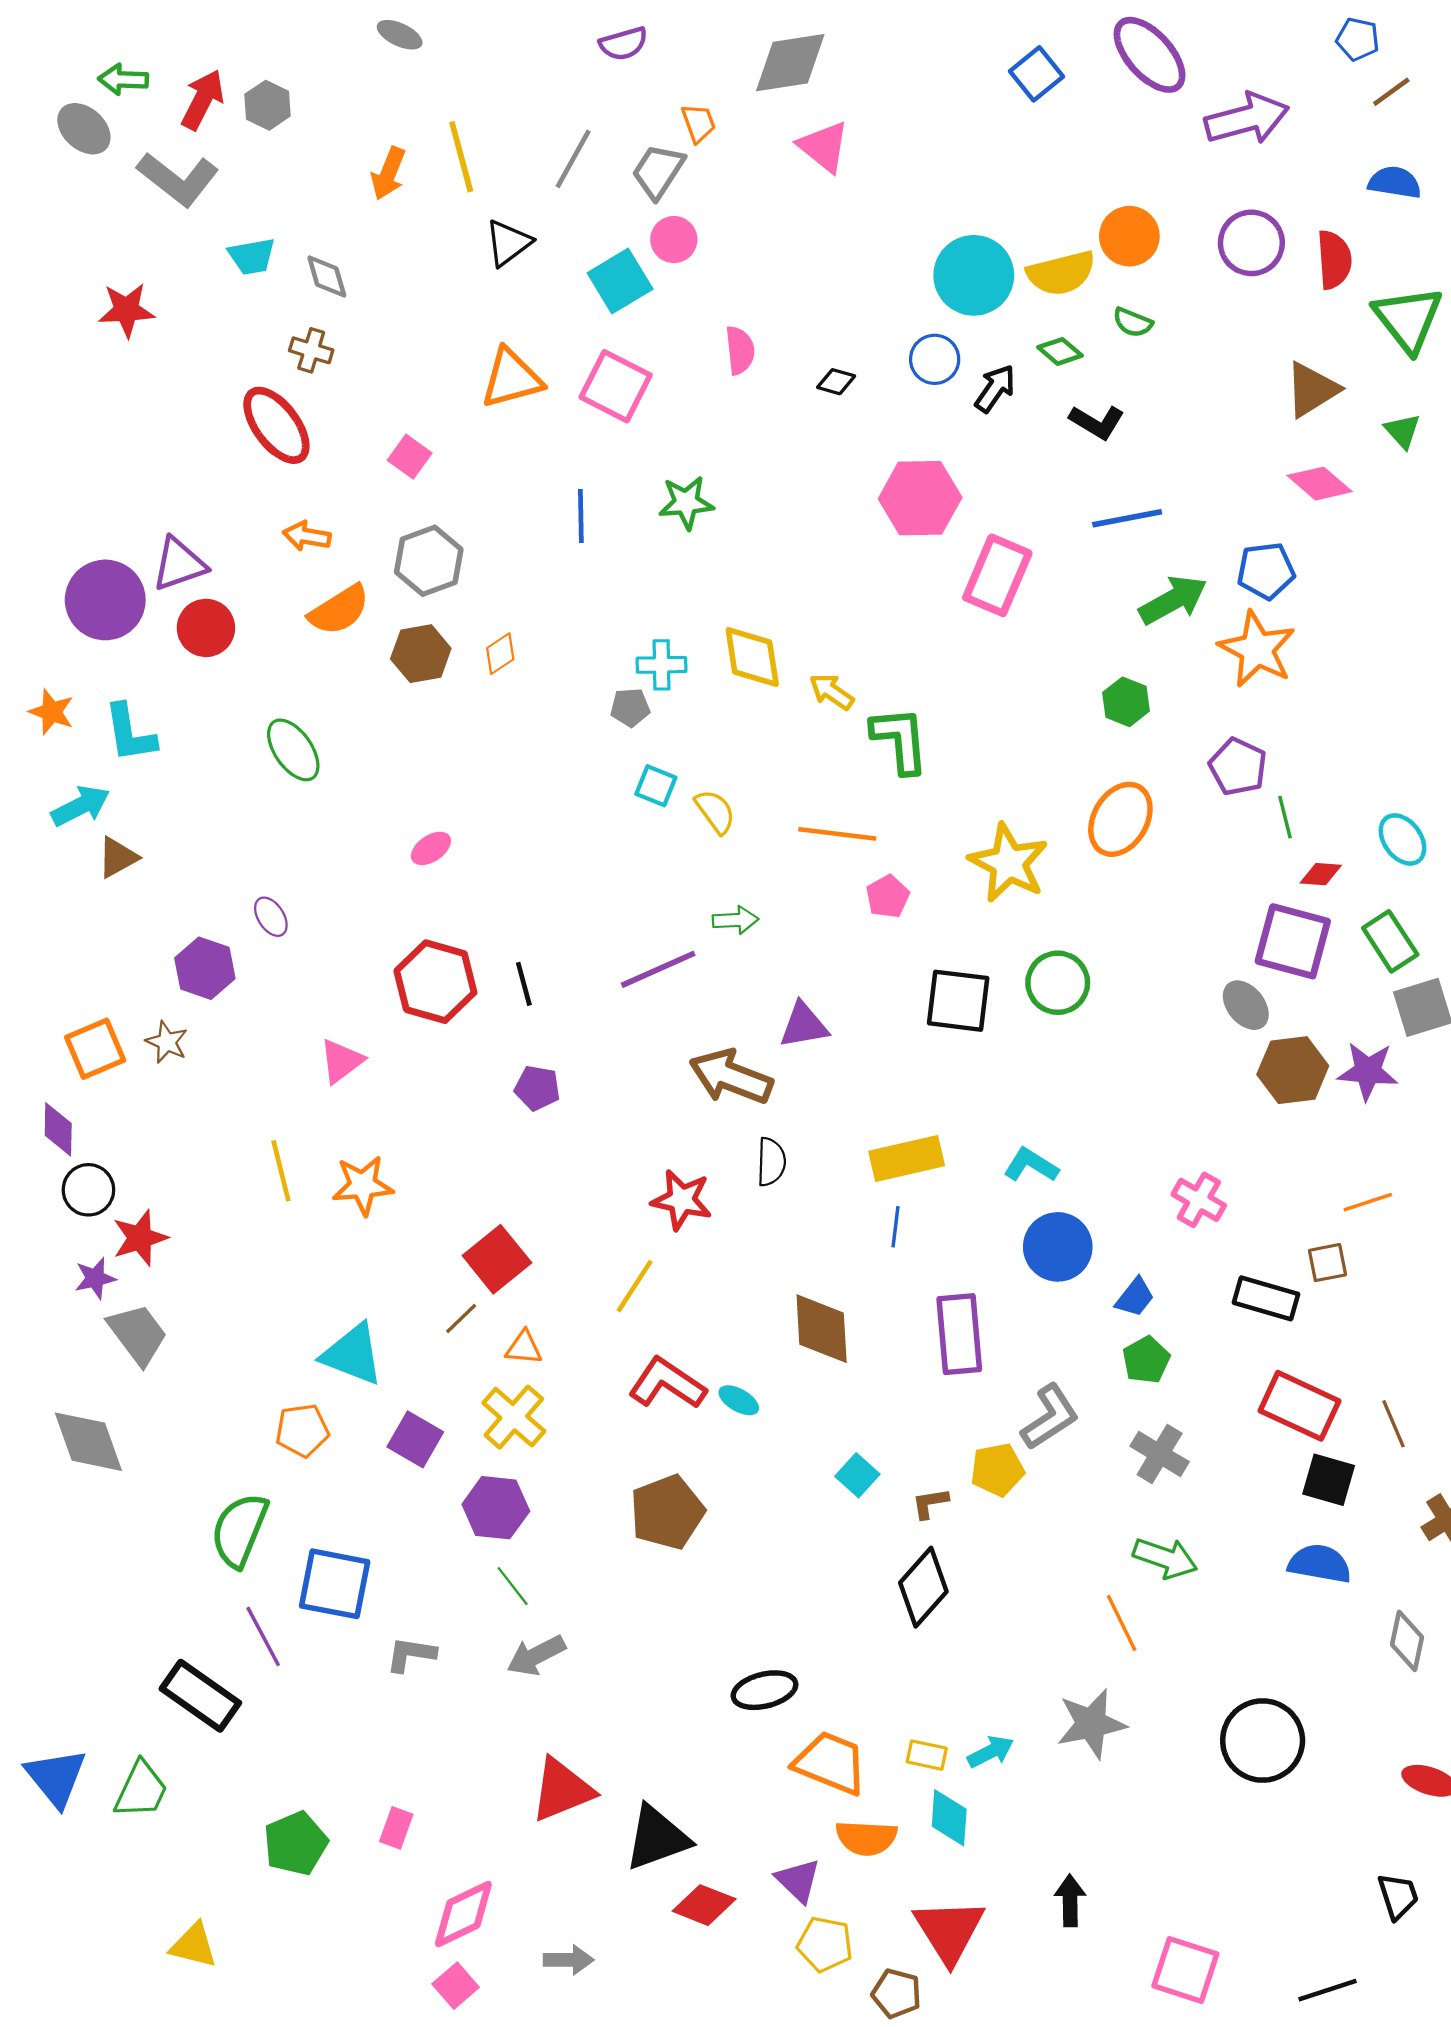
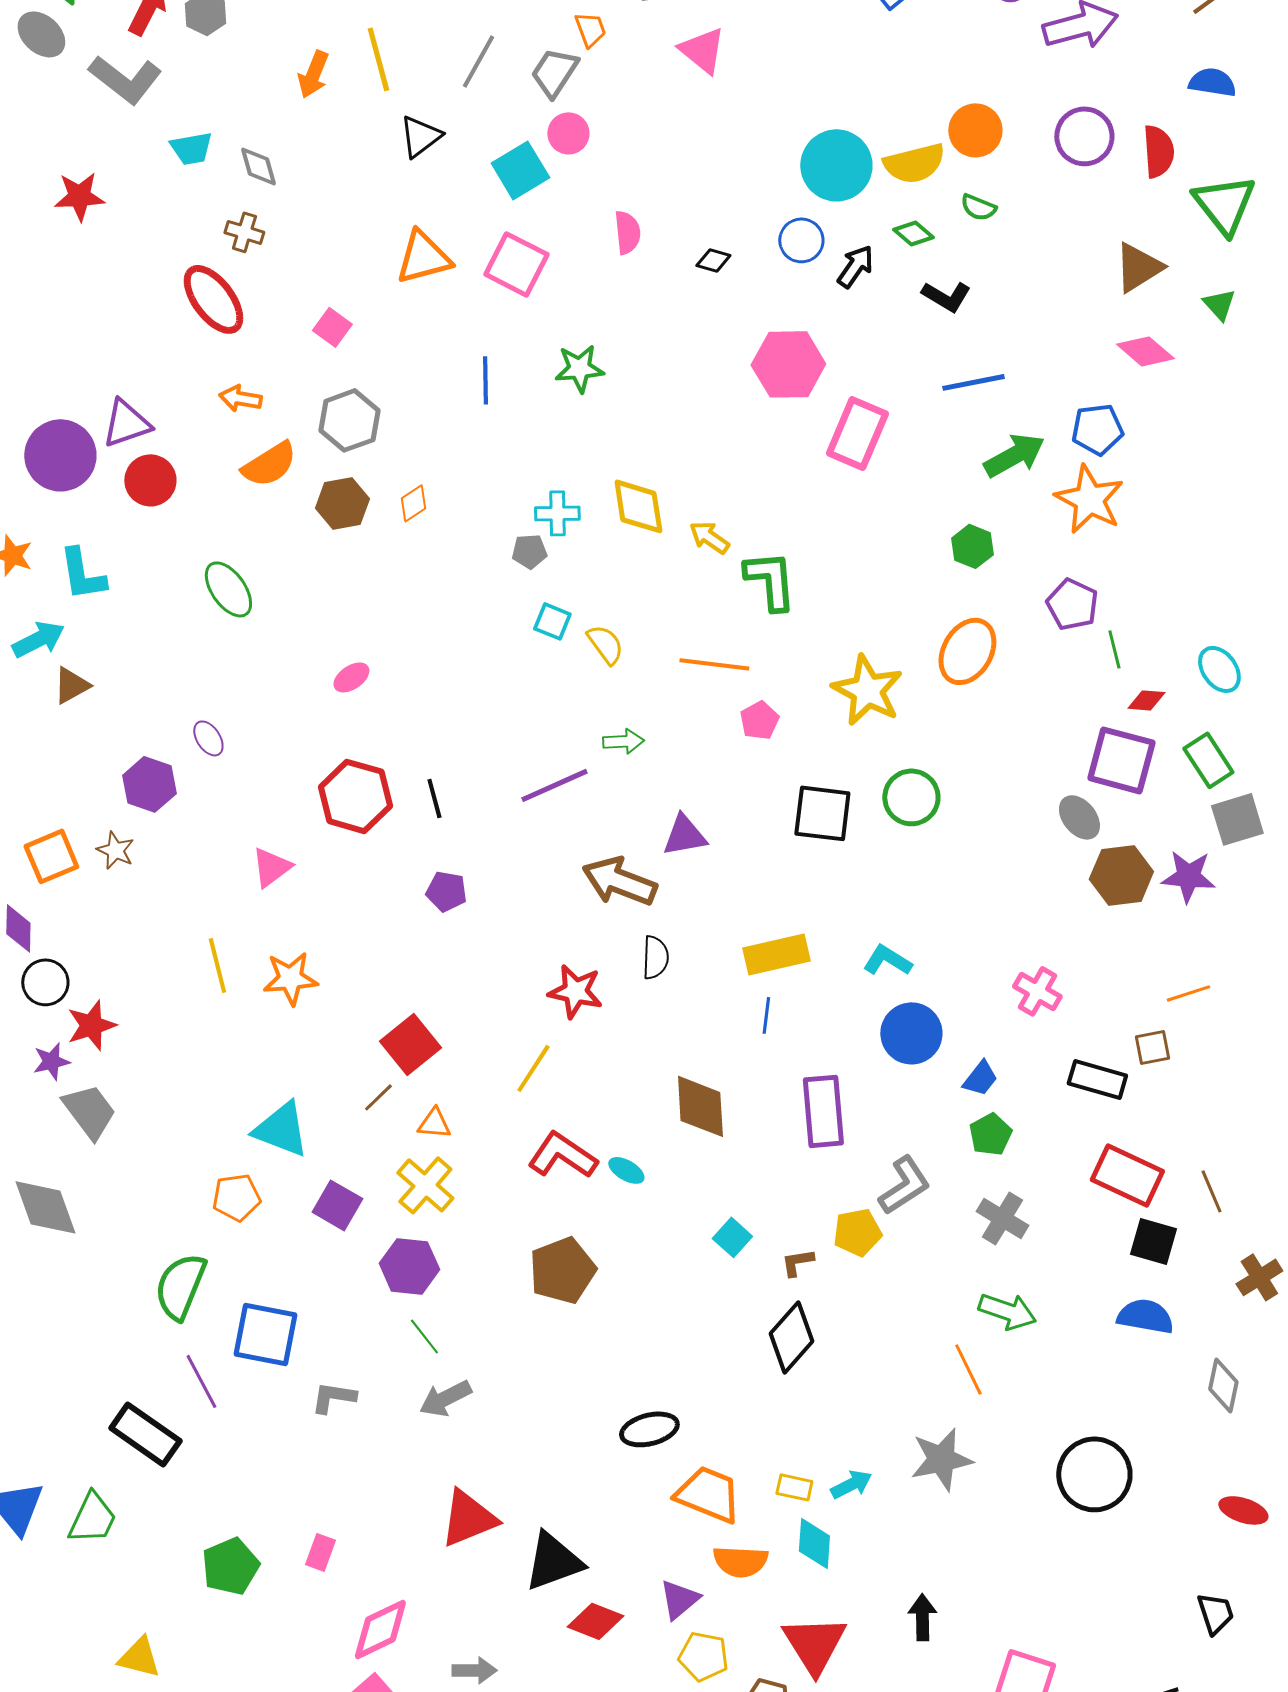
purple triangle: (798, 1880) -> (679, 1599), turned 36

